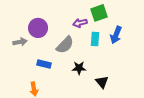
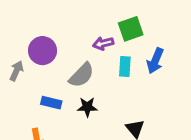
gray arrow: (20, 42) -> (16, 71), turned -56
black star: (79, 68) -> (87, 107), moved

